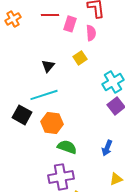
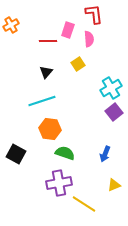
red line: (50, 15) -> (48, 41), moved
black square: (22, 115) -> (16, 154), moved

